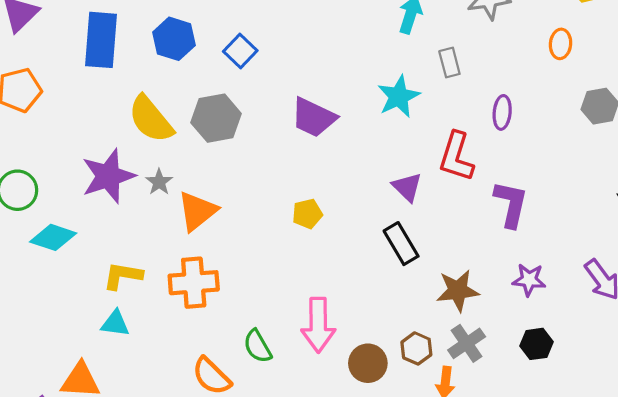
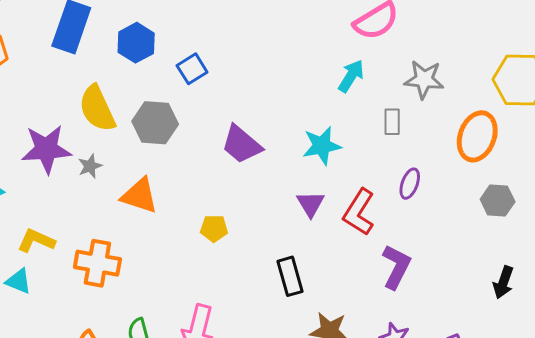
orange ellipse: (561, 44) -> (477, 136), size x1.8
gray rectangle: (449, 63) -> (392, 122), moved
purple triangle: (407, 187) -> (311, 204), moved
orange triangle: (197, 211) -> (140, 196), moved, turned 42

